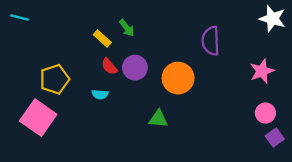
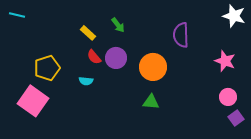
green arrow: (127, 28) -> (118, 25), moved
pink star: (262, 71) -> (225, 61), turned -30
green triangle: (158, 119) -> (151, 102), moved

